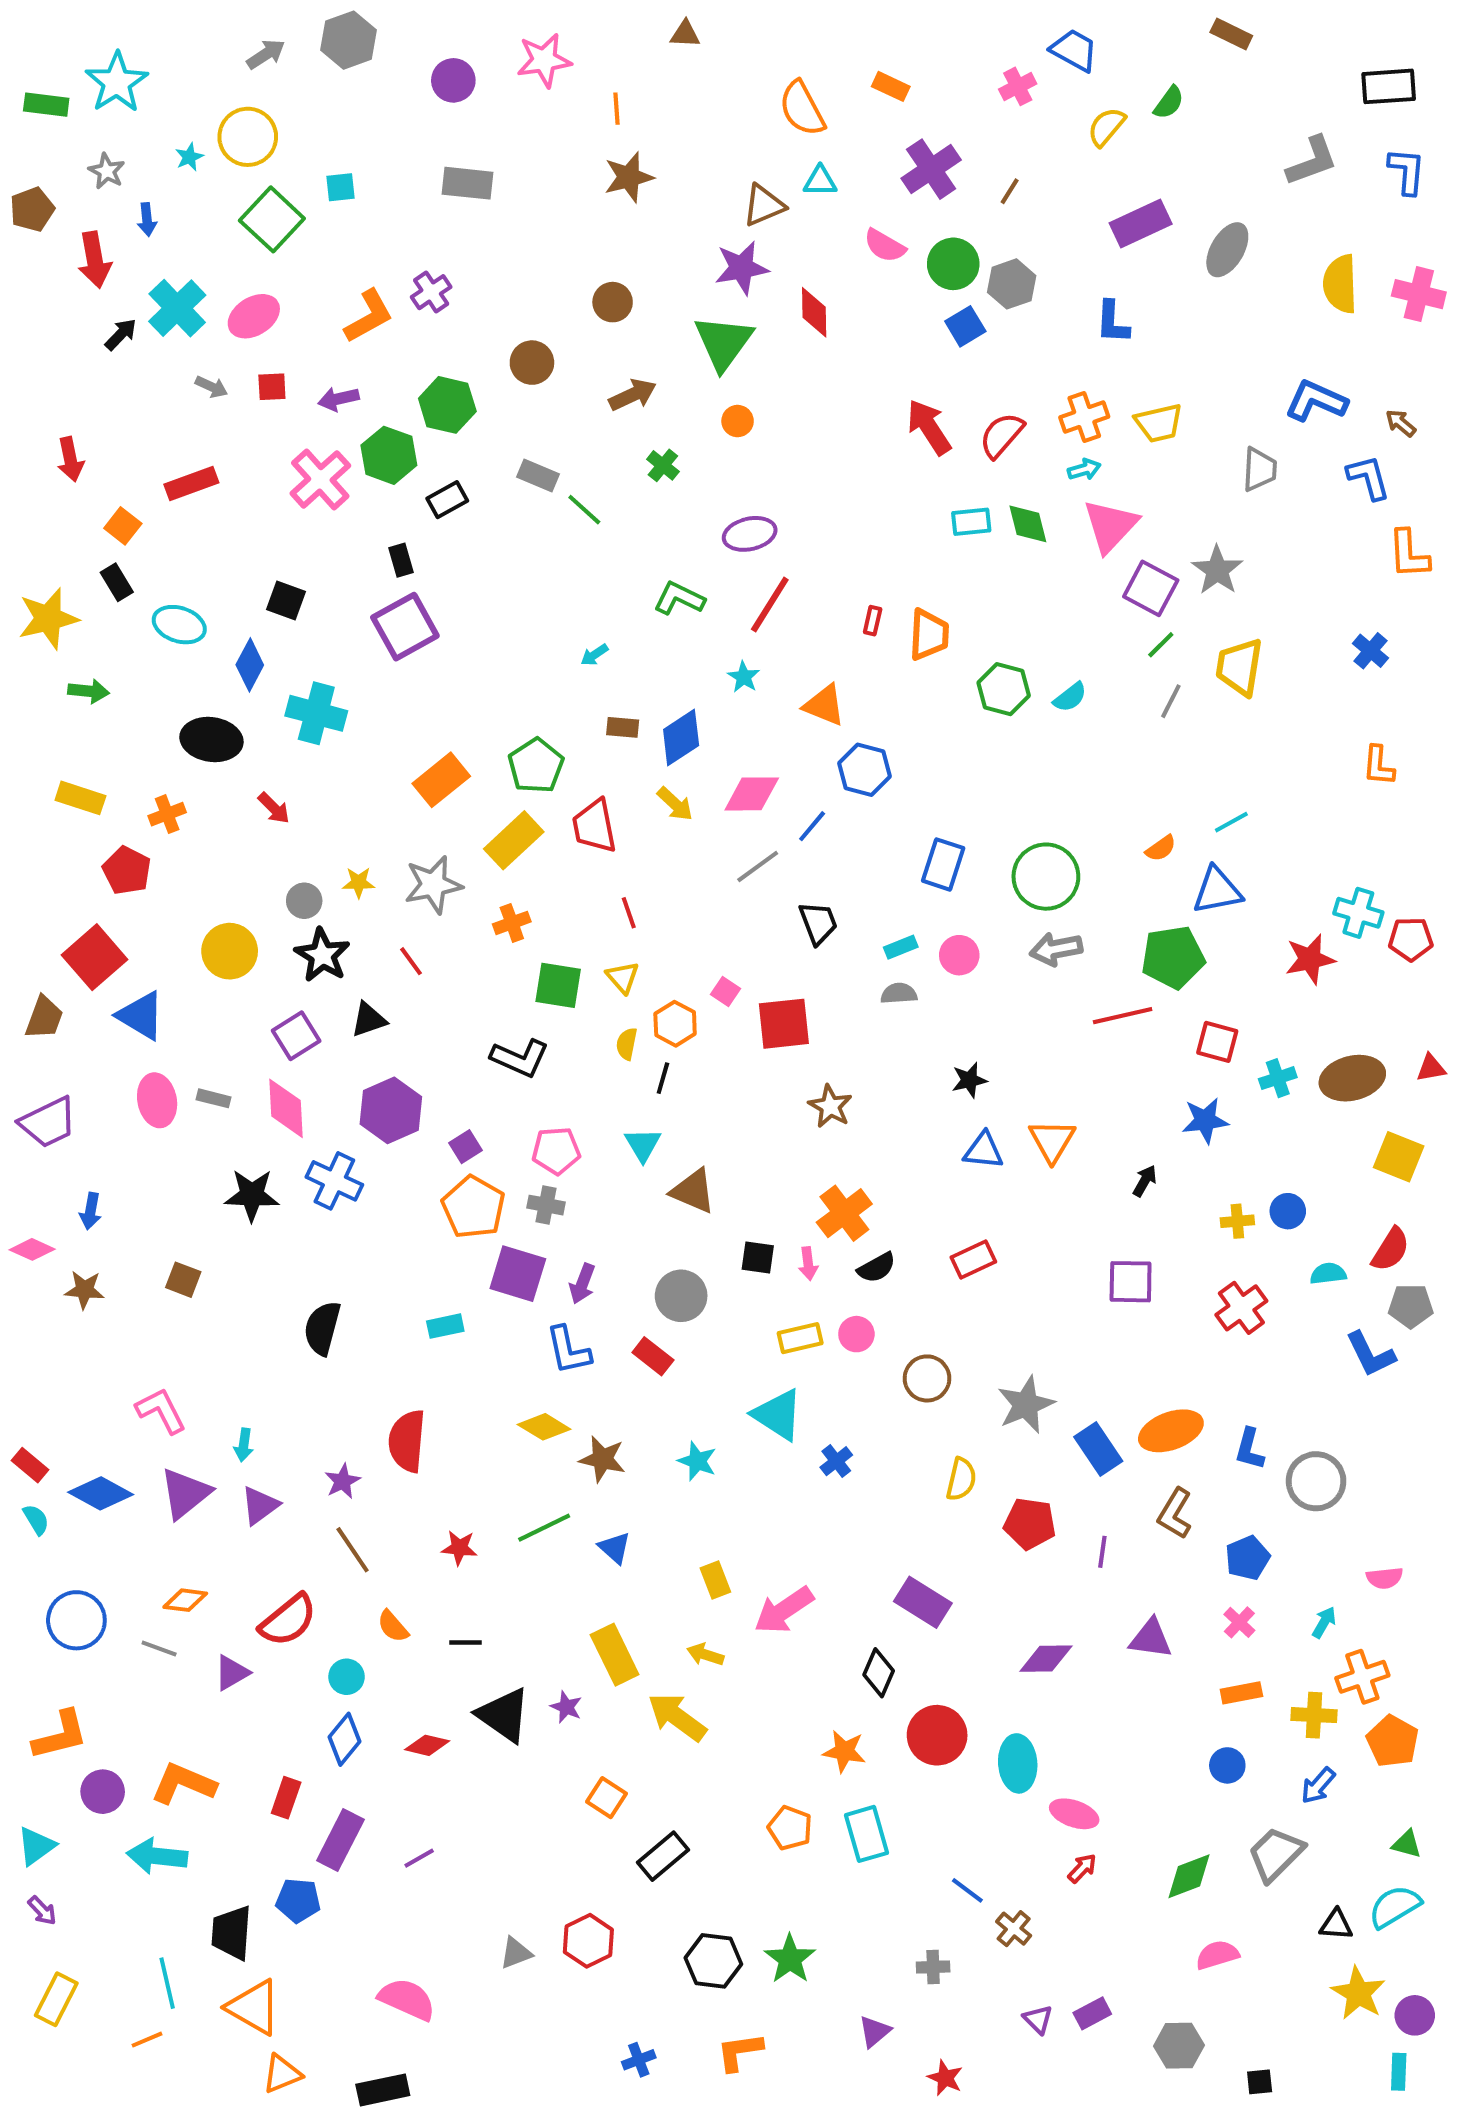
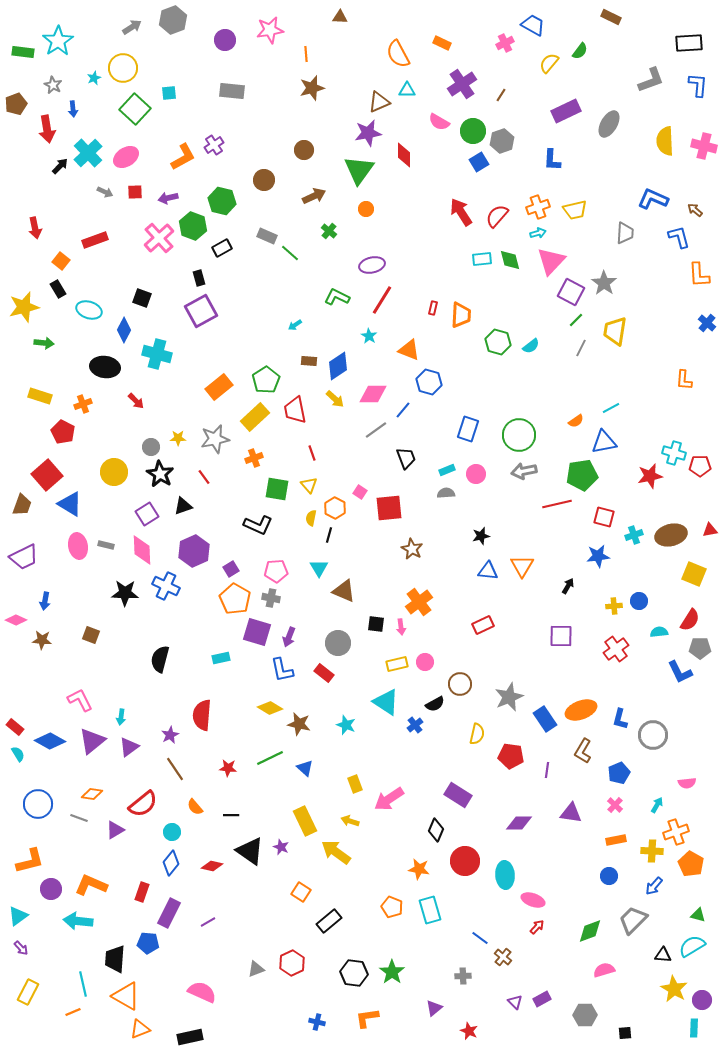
blue cross: (1370, 651) -> (707, 323), moved
black semicircle: (877, 1268) -> (435, 704), moved
blue cross: (639, 2060) -> (317, 1022), turned 35

